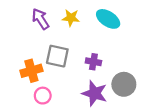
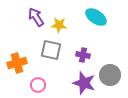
yellow star: (71, 18) -> (59, 25), moved
orange cross: (31, 71) -> (17, 63), moved

